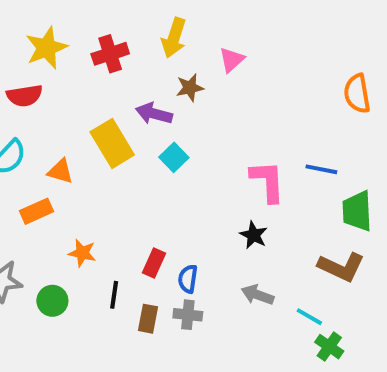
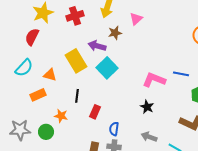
red semicircle: (25, 96) -> (32, 37), turned 126
cyan square: (174, 157) -> (107, 68), size x1.5
pink L-shape: (268, 181) -> (154, 80), turned -65
red rectangle: (154, 263) -> (95, 112), moved
black line: (114, 295) -> (77, 96), moved
green circle: (52, 301) -> (46, 132), moved

